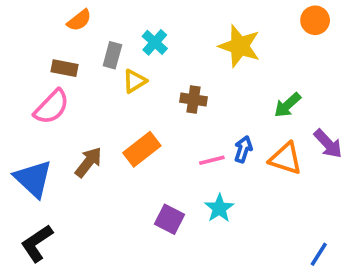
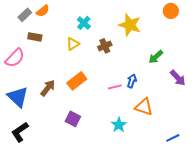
gray rectangle: (112, 55) -> (25, 15), moved, turned 32
brown cross: (193, 100) -> (105, 46), moved, turned -32
pink semicircle: (52, 107) -> (15, 58), moved
orange triangle: (286, 158) -> (144, 107), moved
cyan star: (219, 208) -> (119, 125), moved
purple square: (170, 219) -> (73, 119), moved
blue line: (319, 254) -> (173, 138), turned 32

